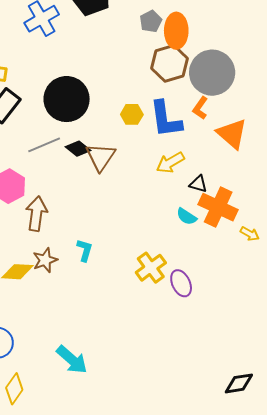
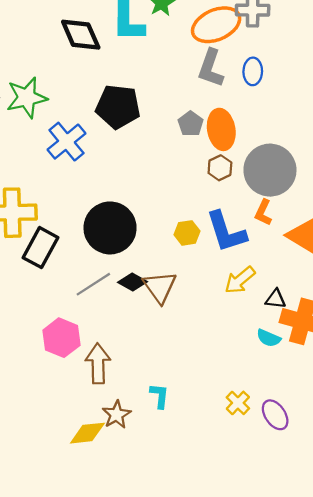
brown hexagon: (170, 63) -> (220, 168), size x0.6
yellow cross: (151, 268) -> (238, 403), size x0.7

